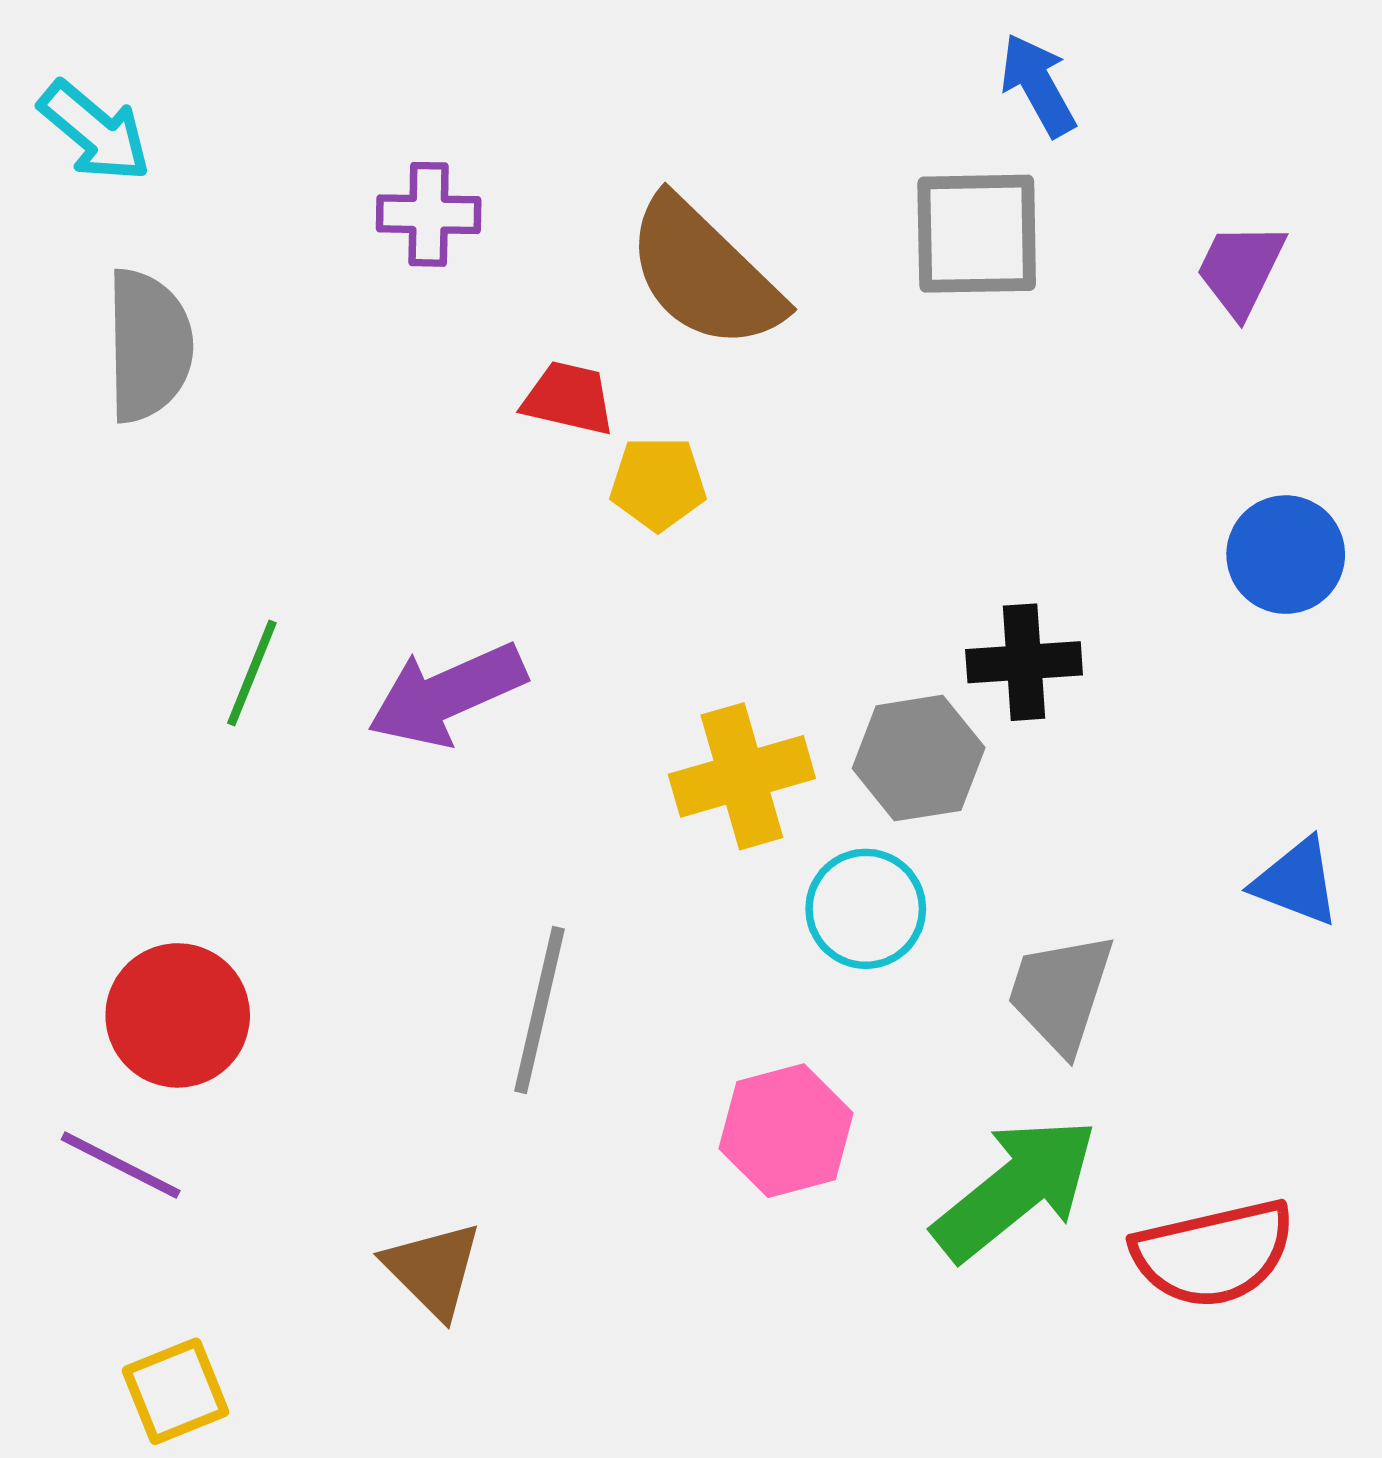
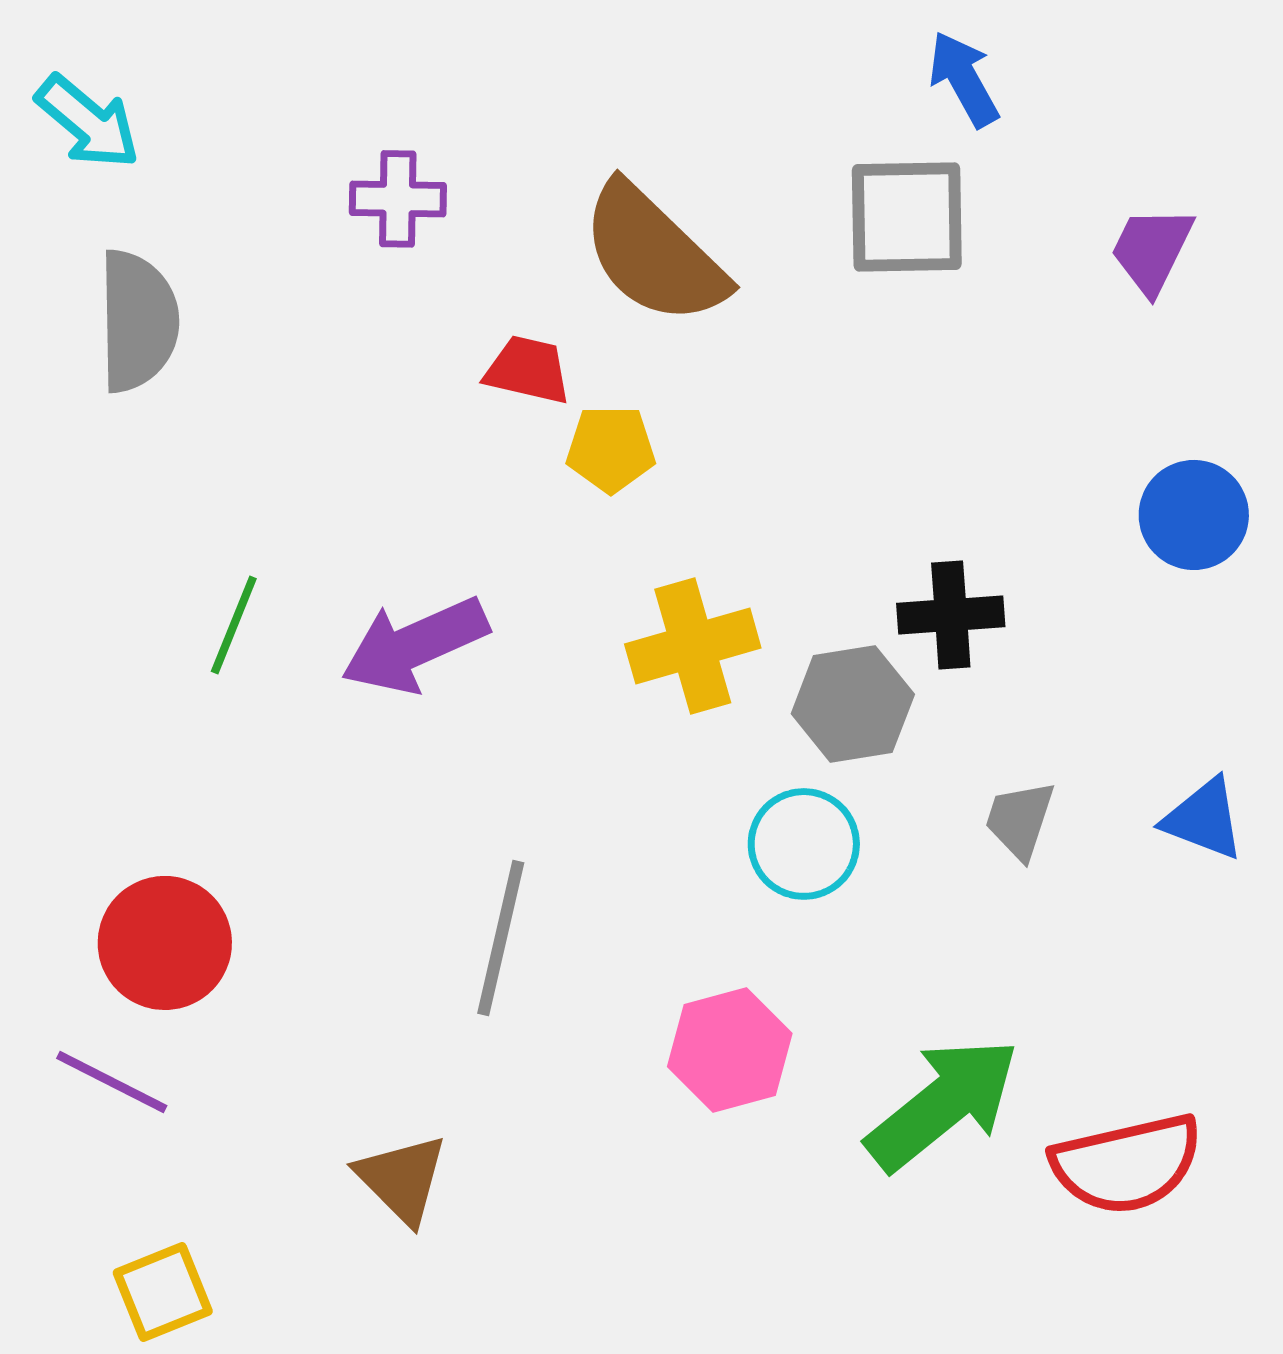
yellow cross: (742, 776) -> (693, 646), moved
gray trapezoid: (1061, 993) -> (1020, 820), moved, size x0.7

